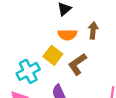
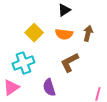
yellow square: (53, 55) -> (34, 33), moved

